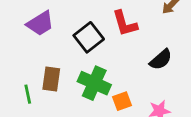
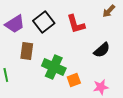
black square: (89, 37) -> (44, 22), moved
brown rectangle: (51, 79) -> (27, 51), moved

